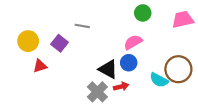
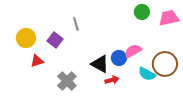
green circle: (143, 13) -> (142, 12), moved
gray line: (82, 26) -> (76, 24), turned 64
pink semicircle: (133, 42) -> (133, 51), moved
gray cross: (97, 92) -> (67, 81), moved

